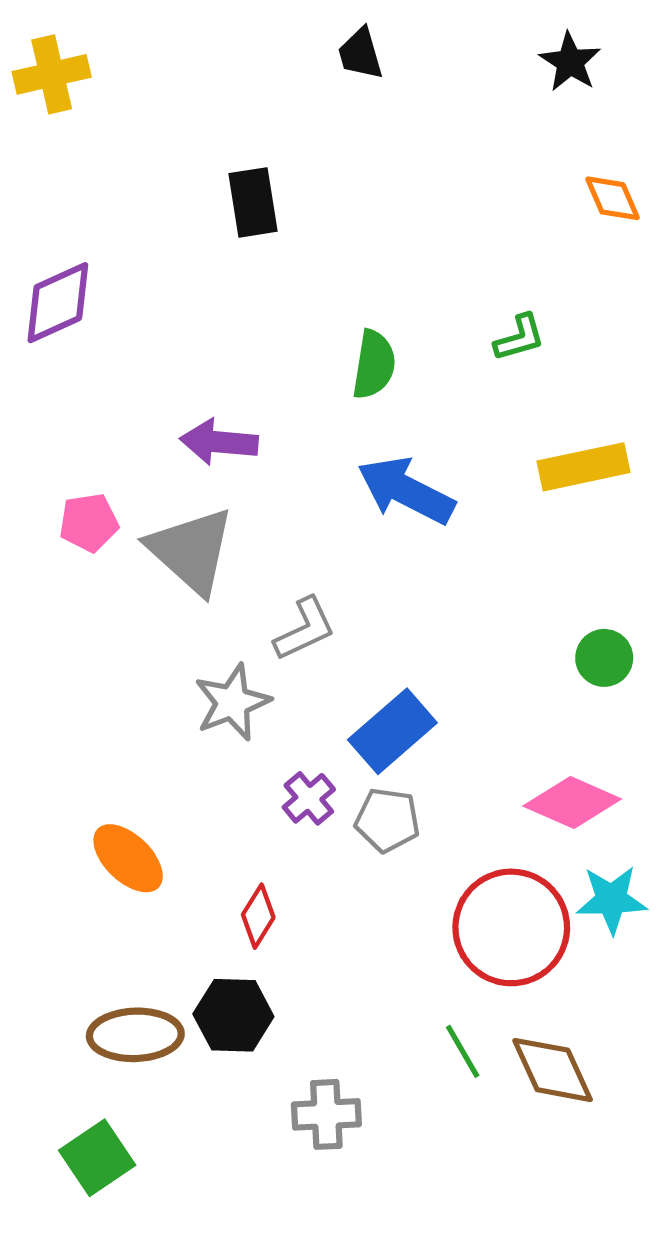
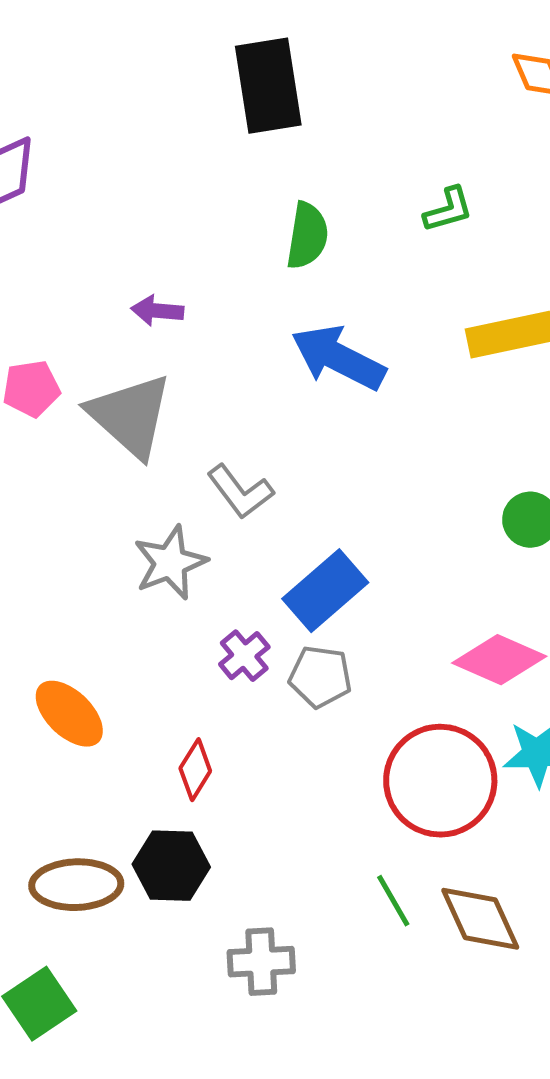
black rectangle: (253, 202) -> (268, 86), moved, size x1.4
purple arrow: (219, 442) -> (157, 311), size x0.7
gray L-shape: (305, 629) -> (240, 492), turned 78

